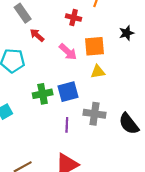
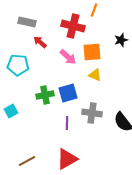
gray rectangle: (23, 13) -> (27, 22), turned -42
red cross: (74, 18) -> (73, 26), size x1.6
yellow triangle: (98, 72) -> (95, 75), turned 32

